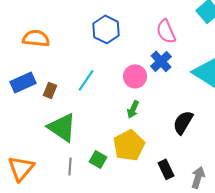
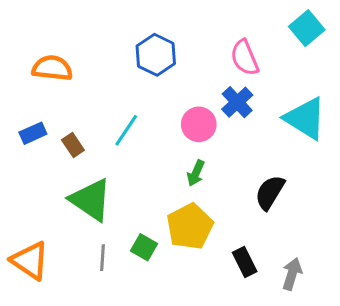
blue rectangle: (23, 82) -> (33, 133), size x0.7
brown rectangle: (50, 90) -> (73, 145), turned -56
orange triangle: (21, 168) -> (30, 261), turned -36

